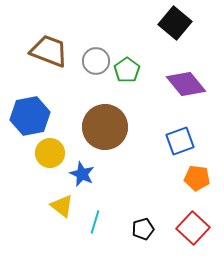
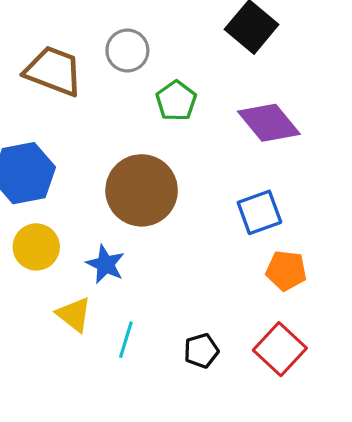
gray circle: (96, 61) -> (127, 51), moved
yellow circle: (50, 153) -> (36, 247), moved

